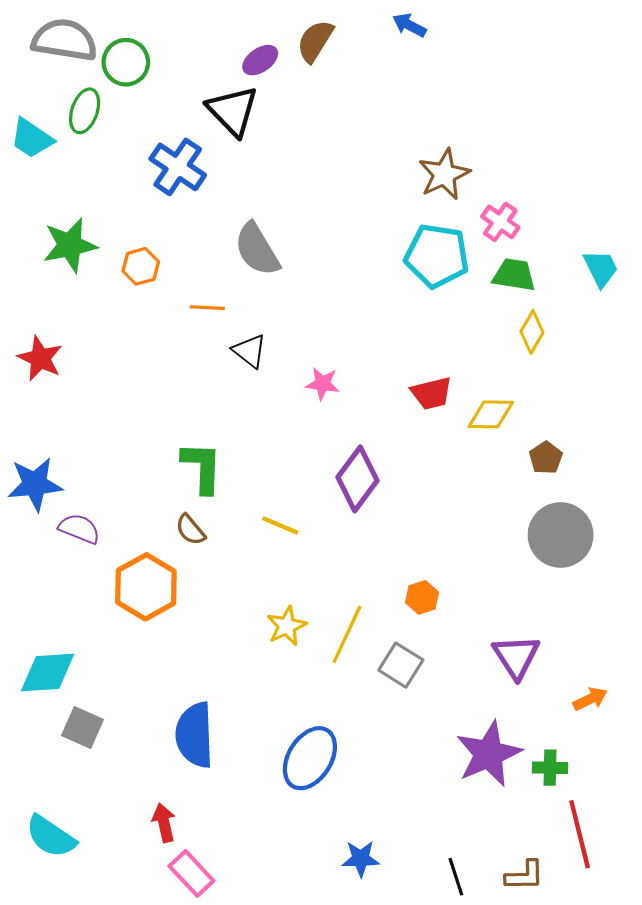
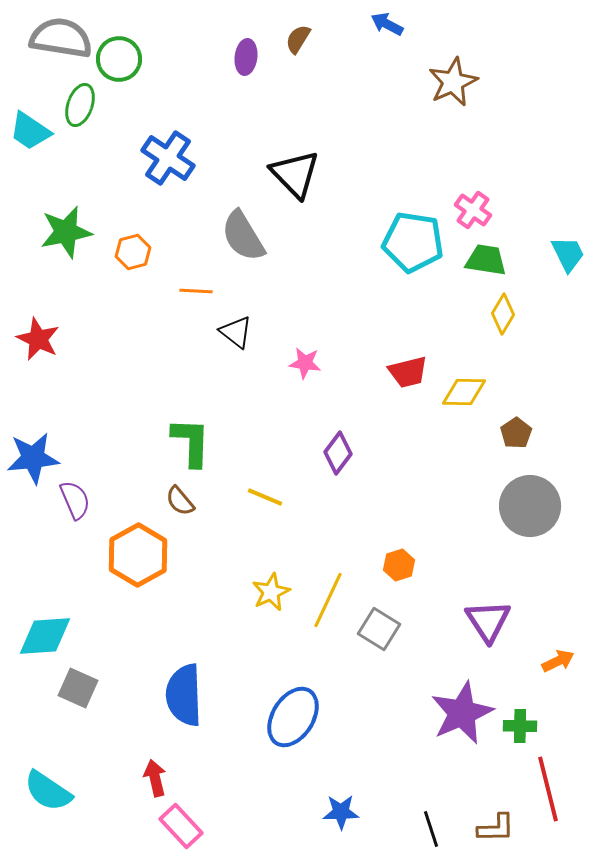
brown semicircle: (315, 41) -> (298, 39), size x0.7
purple ellipse: (260, 60) -> (246, 57), turned -48
black triangle: (233, 111) -> (295, 174), moved
brown star: (444, 174) -> (453, 82), moved
purple diamond: (357, 479) -> (338, 453), size x0.7
purple semicircle: (79, 529) -> (75, 500), turned 45

